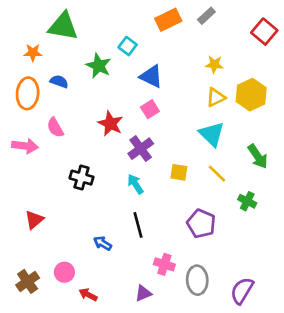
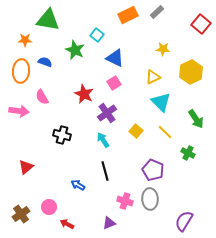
yellow triangle: (216, 97) -> (153, 77), moved
yellow square: (179, 172) -> (136, 131), turned 32
gray ellipse: (197, 280) -> (150, 199), moved

